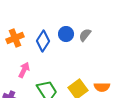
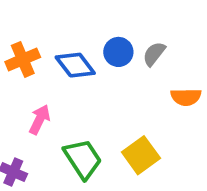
blue diamond: (43, 41) -> (75, 65), turned -70
orange semicircle: (102, 87) -> (186, 97), moved

